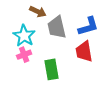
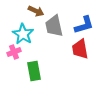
pink cross: (24, 55) -> (14, 52), moved
green rectangle: (51, 69) -> (34, 71), moved

